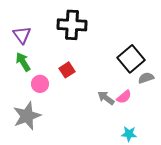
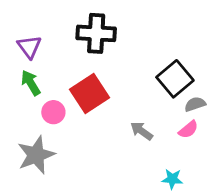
red square: (67, 70) -> (89, 94), size x1.8
pink semicircle: (124, 97) -> (188, 130), moved

